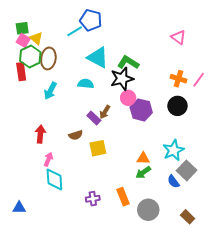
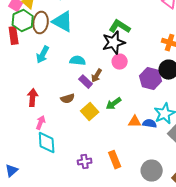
cyan triangle: (98, 57) -> (63, 22), moved
cyan semicircle: (86, 84) -> (78, 61), moved
purple hexagon: (141, 110) -> (151, 79), moved
yellow square: (98, 148) -> (90, 112), turned -30
green arrow: (143, 172) -> (114, 104), moved
blue semicircle: (173, 182) -> (150, 124), moved, turned 136
blue triangle: (19, 208) -> (12, 171), turned -40
gray circle: (148, 210) -> (152, 171), moved

